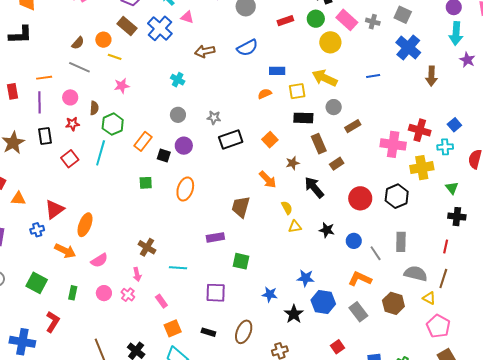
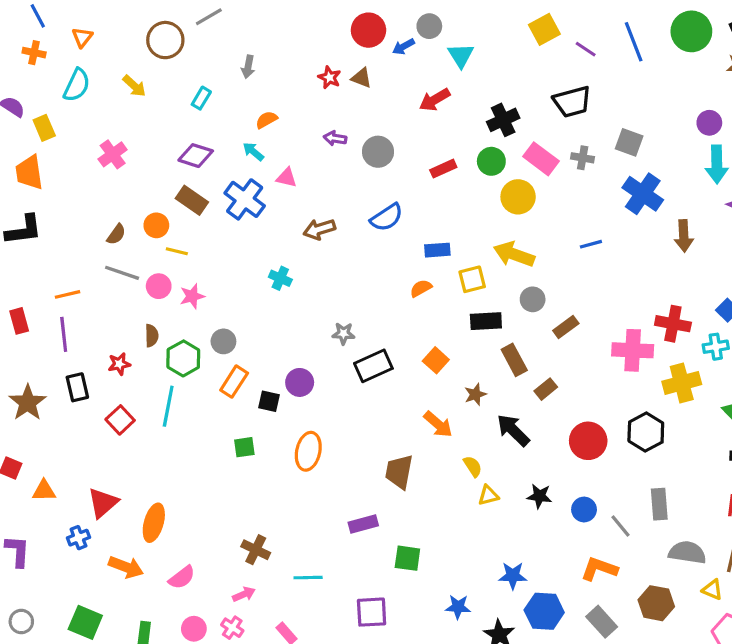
pink circle: (70, 97) -> (159, 286), moved
gray circle: (178, 115) -> (223, 341), moved
pink arrow: (137, 274) -> (244, 594), turned -96

